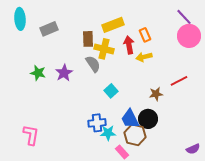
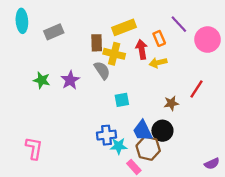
purple line: (184, 17) -> (179, 24), moved
red line: (179, 81) -> (197, 89), turned -30
cyan square: (111, 91) -> (122, 100), turned 32

